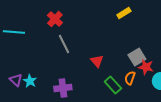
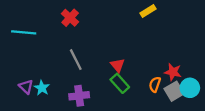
gray line: (64, 44) -> (76, 60), moved
gray square: (137, 57) -> (174, 91), moved
green rectangle: (113, 85) -> (120, 83), moved

